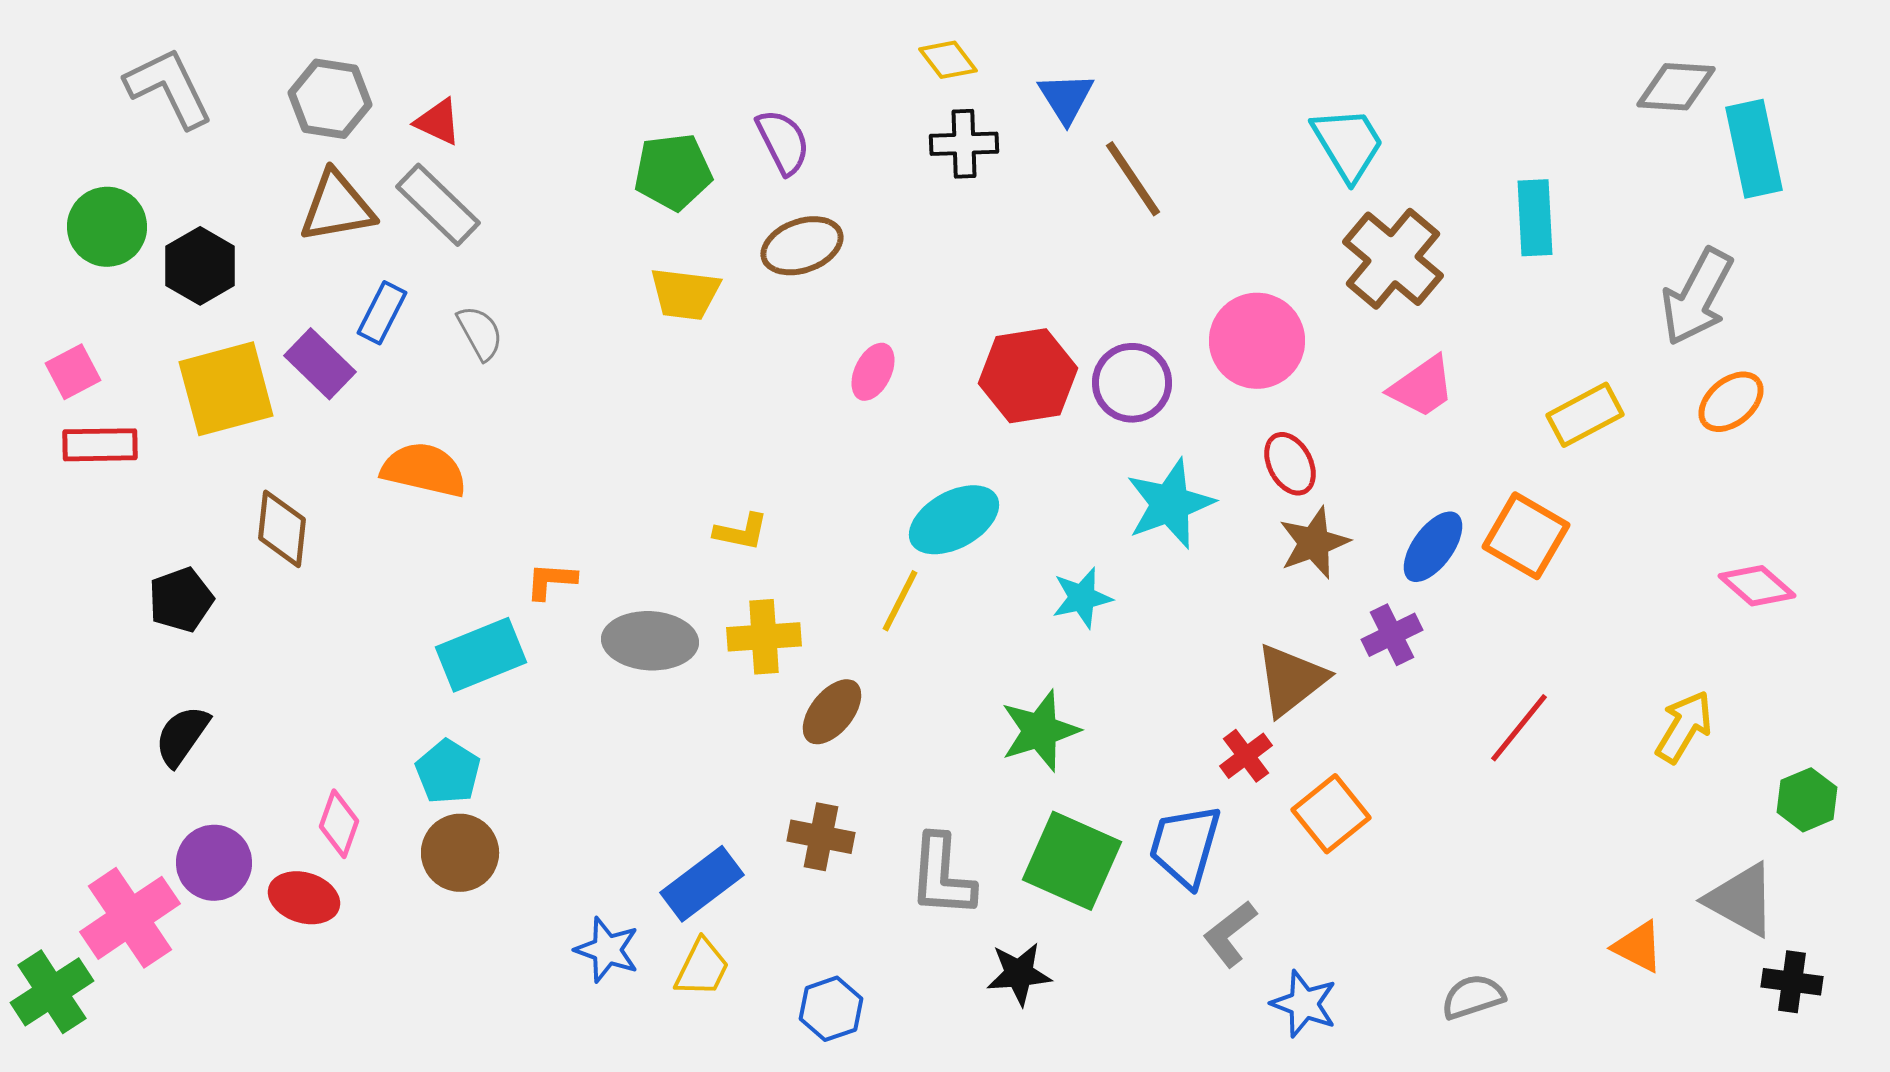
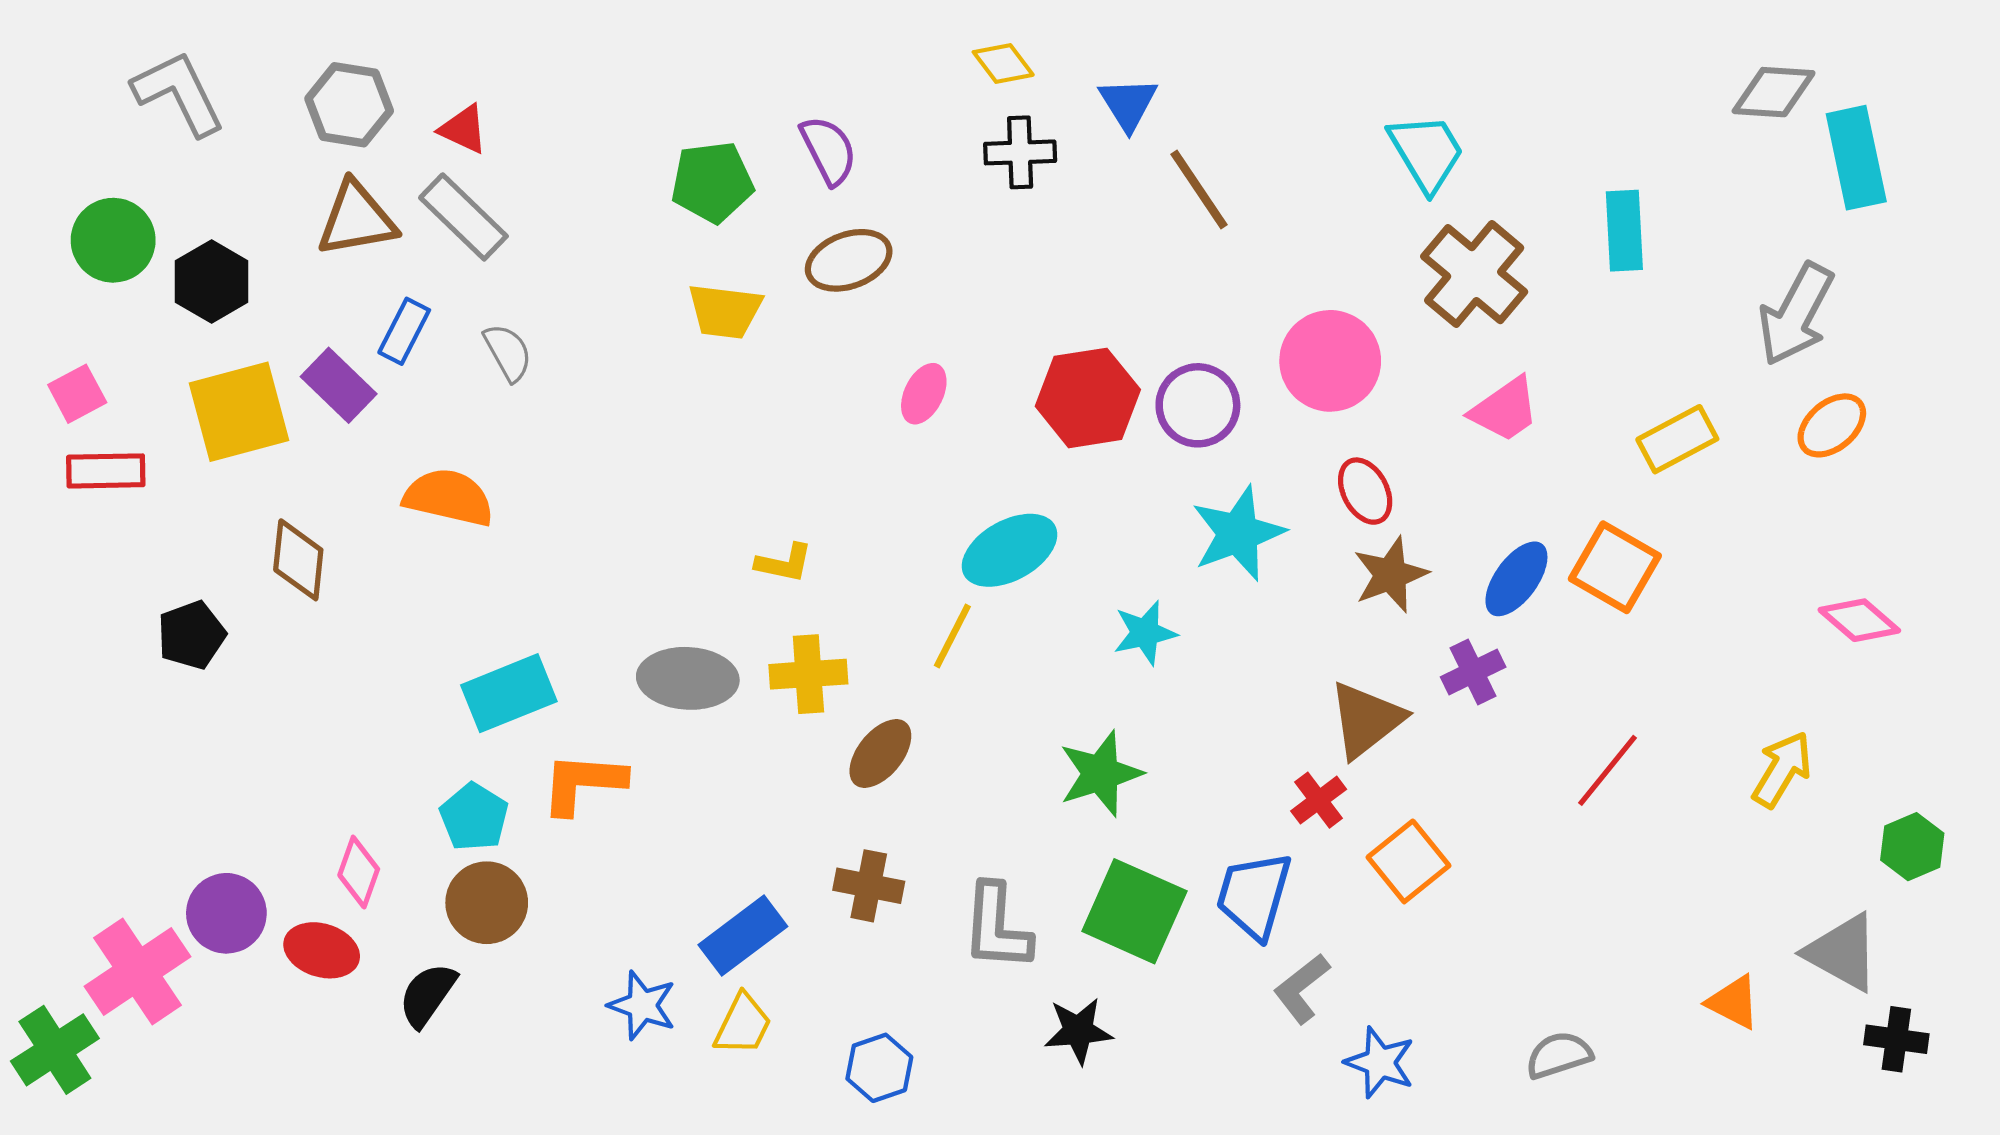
orange L-shape: (551, 581) -> (583, 783), moved, size x1.6
black semicircle: (182, 736) -> (427, 995), moved

